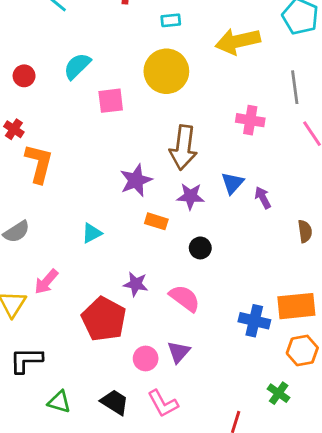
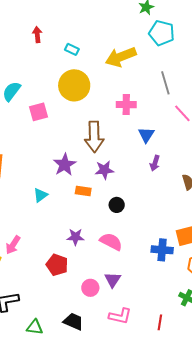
cyan rectangle: (171, 20) -> (72, 49), turned 40
pink cross: (250, 120) -> (126, 105), moved
blue triangle: (232, 183) -> (146, 135), moved
purple arrow: (263, 198) -> (155, 163), turned -126
cyan triangle: (92, 233) -> (40, 195), moved
red pentagon: (104, 319) -> (57, 265), size x0.7
pink L-shape: (163, 404) -> (120, 316), moved, turned -40

